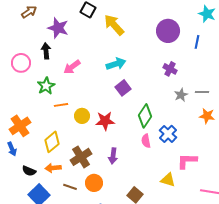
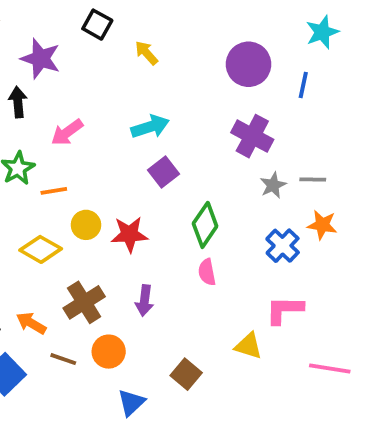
cyan star: (207, 14) -> (322, 32), turned 30
yellow arrow: (114, 25) -> (146, 53), size x0.6
purple cross: (170, 69) -> (252, 136), size x1.5
orange line: (61, 105) -> (54, 191), moved
blue cross: (168, 134) -> (283, 246), moved
yellow diamond: (52, 142) -> (41, 249), moved, turned 70
orange arrow: (53, 168) -> (31, 323), turned 35

